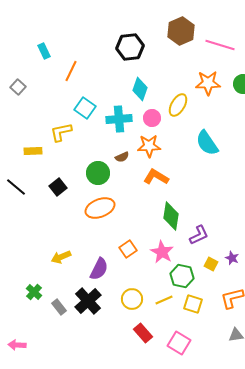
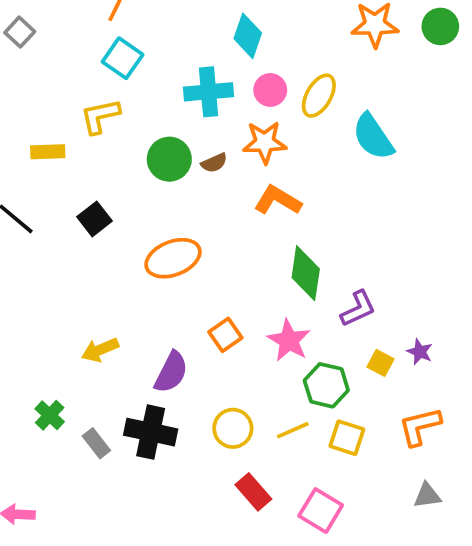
yellow ellipse: (178, 105) -> (319, 96), moved
cyan square: (85, 108) -> (123, 58), moved
green circle: (98, 173) -> (169, 159), moved
black cross: (88, 301) -> (151, 432), turned -36

